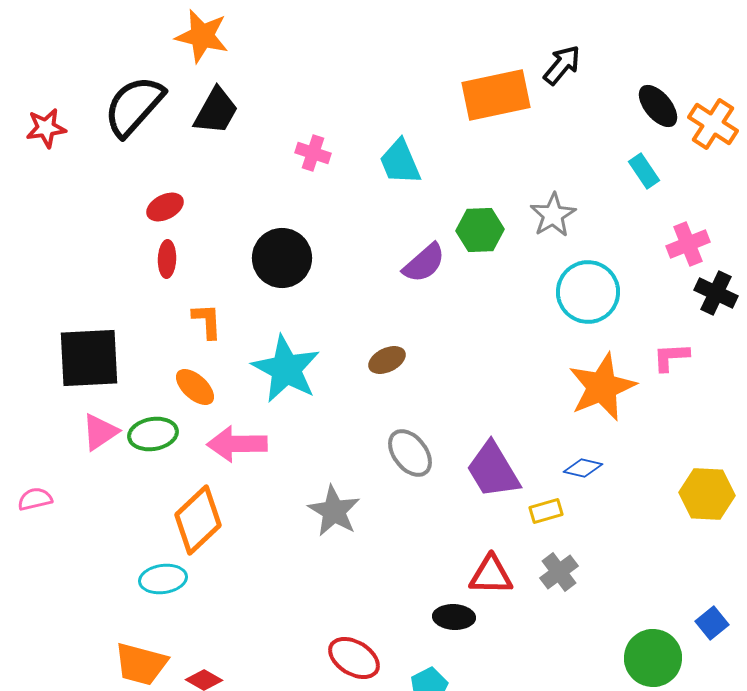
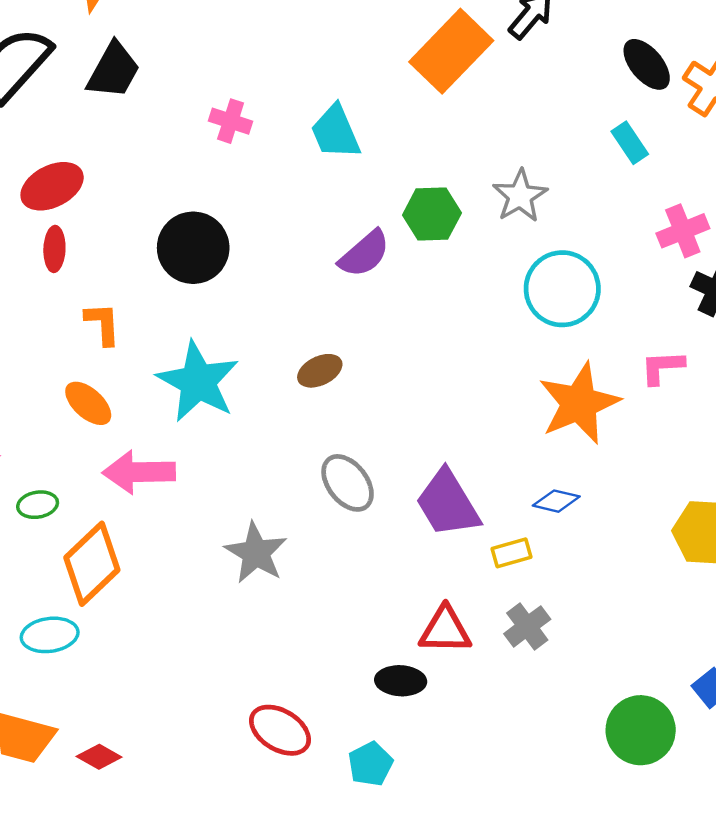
orange rectangle: (496, 95) -> (451, 51), turned -34
red ellipse: (165, 207) -> (52, 186), size x1.4
green ellipse: (153, 434) -> (38, 505), moved, size x0.7

